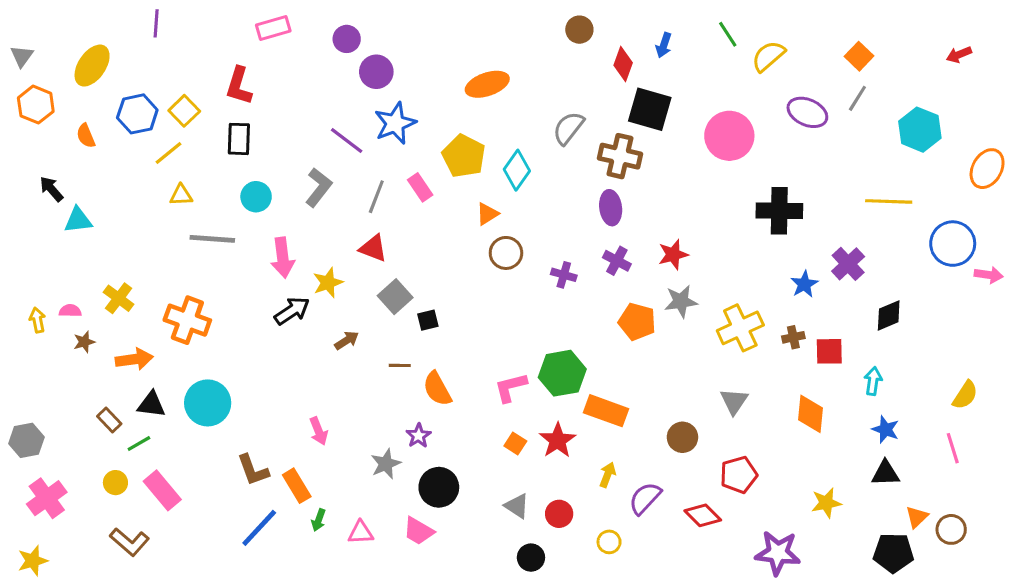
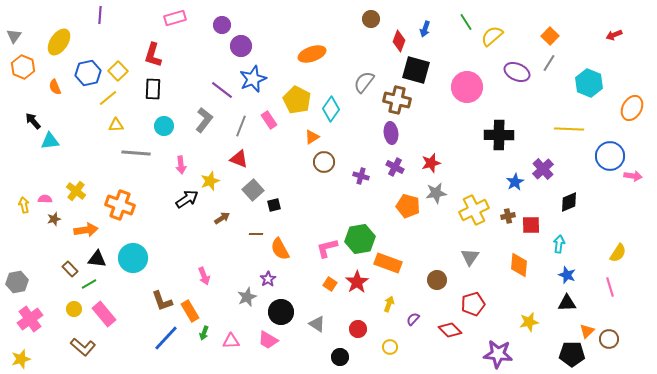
pink arrow: (283, 258) -> (181, 165), size x0.7
purple semicircle: (645, 498) -> (413, 319), size x0.6
gray triangle: (517, 506) -> (317, 324), moved

